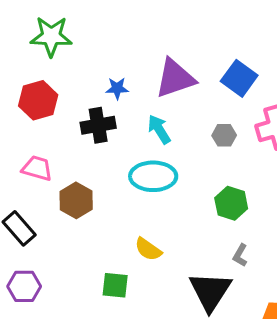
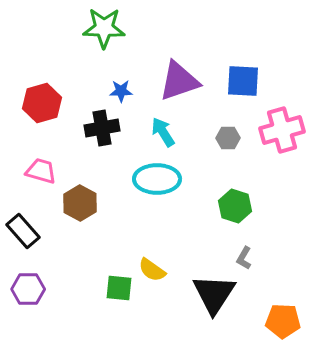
green star: (51, 36) -> (104, 28), moved
blue square: (239, 78) -> (243, 81), turned -33
yellow semicircle: (148, 249) -> (152, 270), moved

